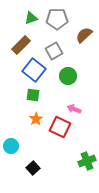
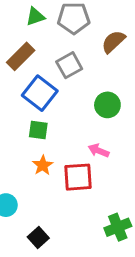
green circle: (68, 76) -> (107, 105), moved
red square: (60, 127) -> (78, 177), turned -30

